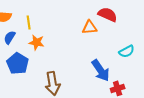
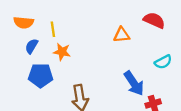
red semicircle: (108, 14) -> (154, 20), moved
blue pentagon: (18, 63) -> (41, 75), turned -30

